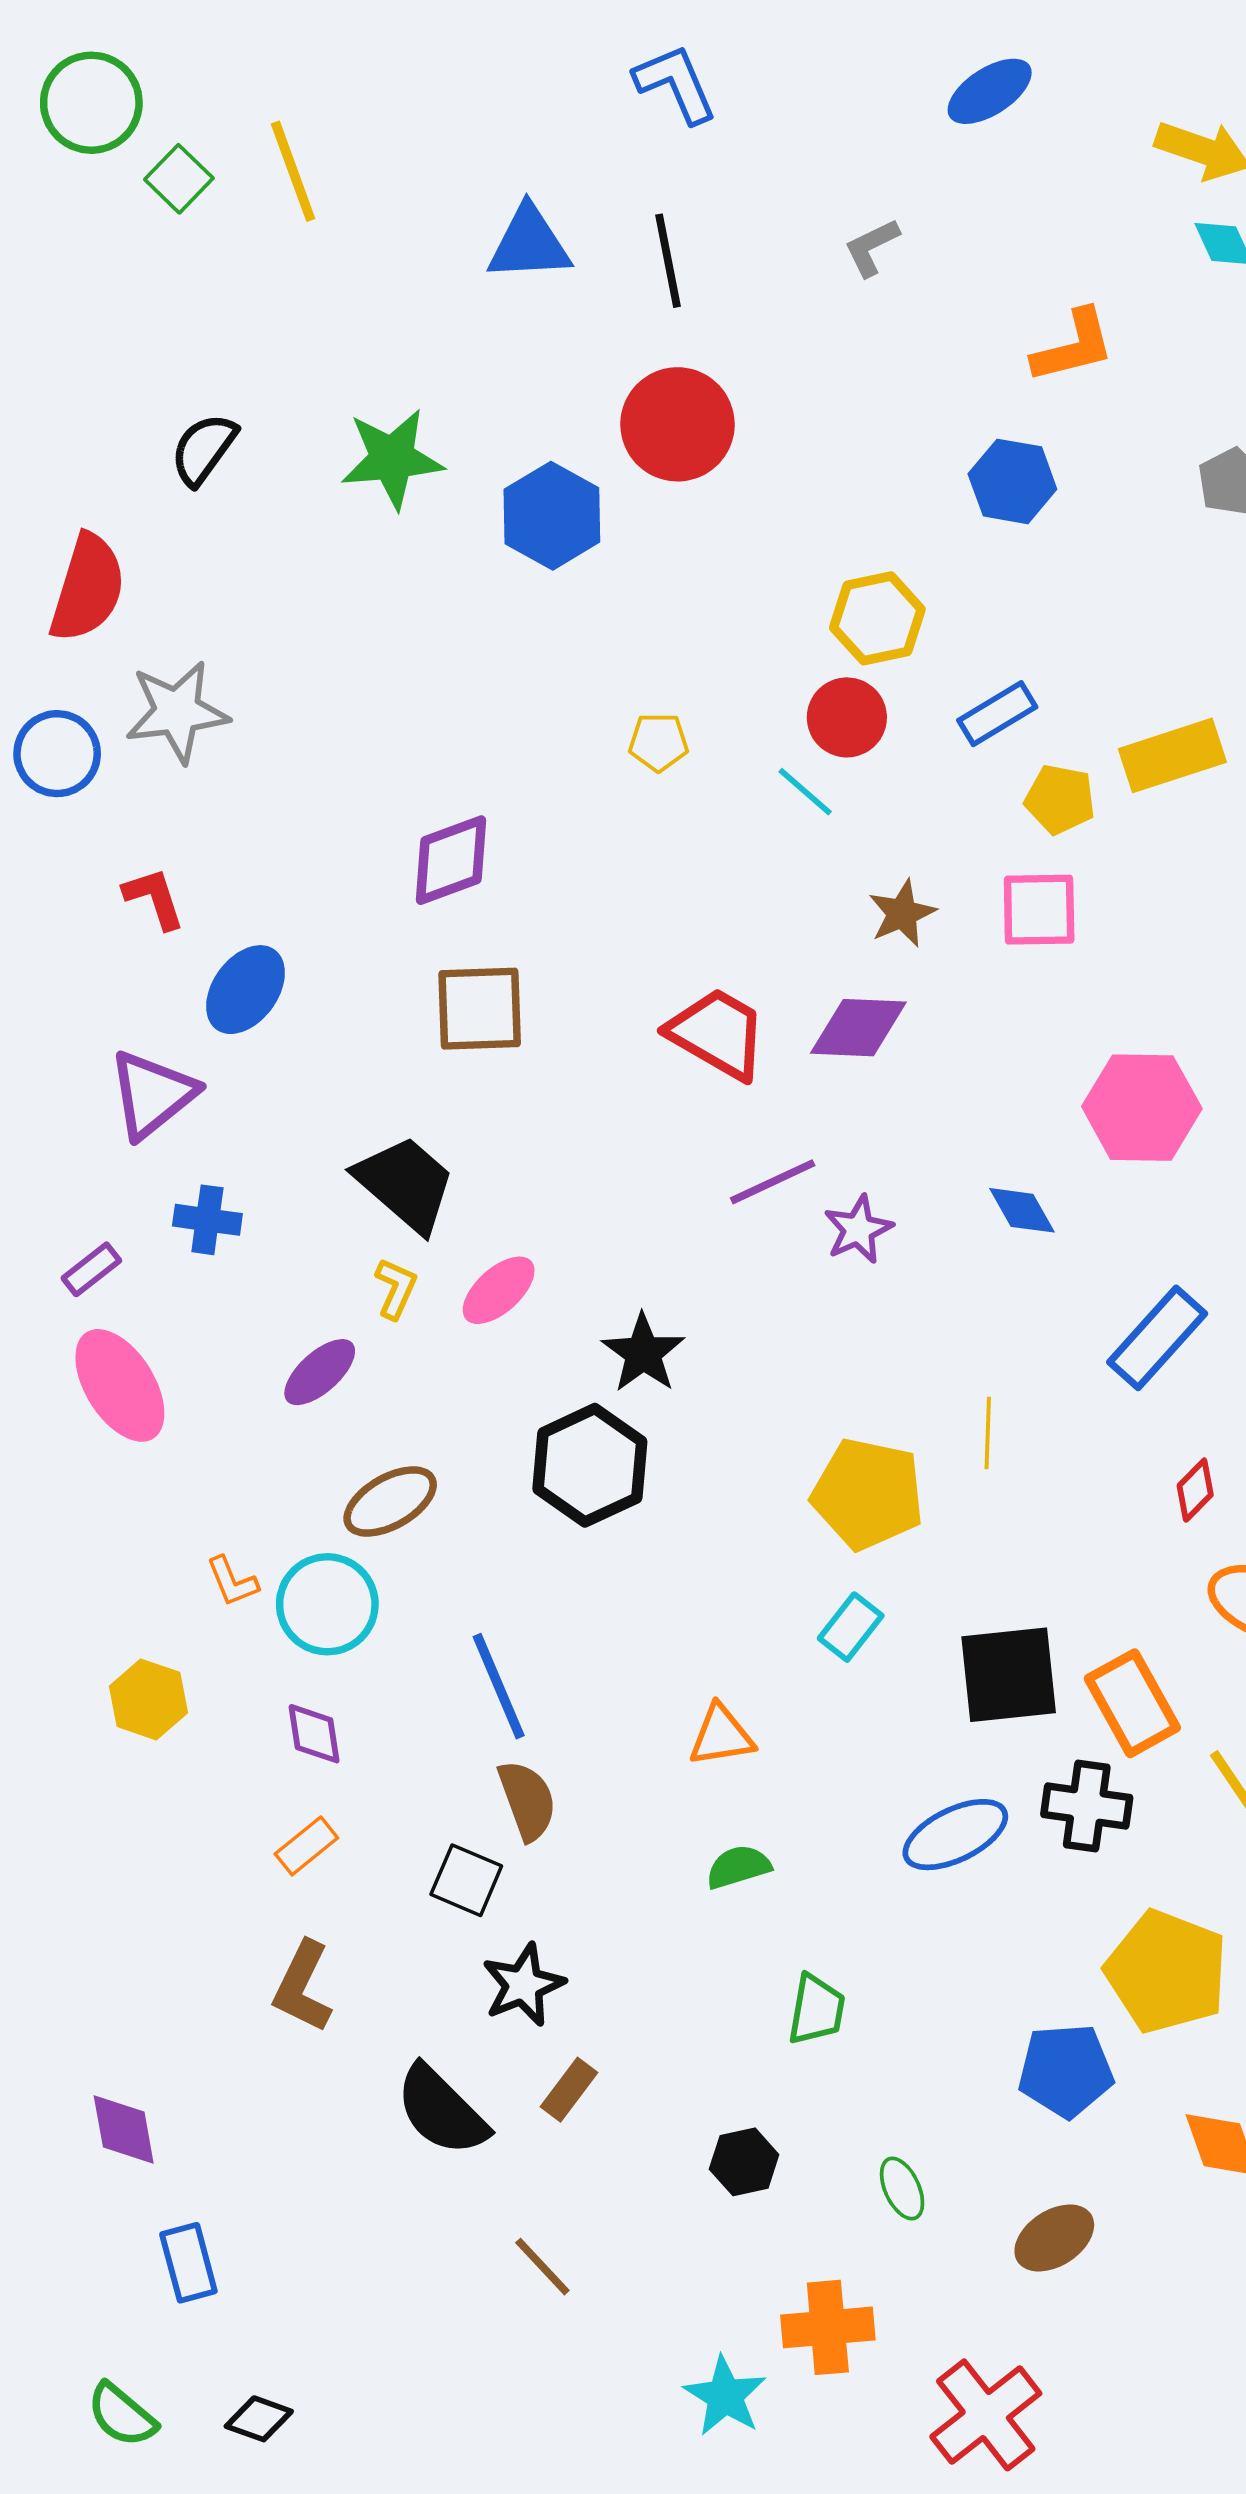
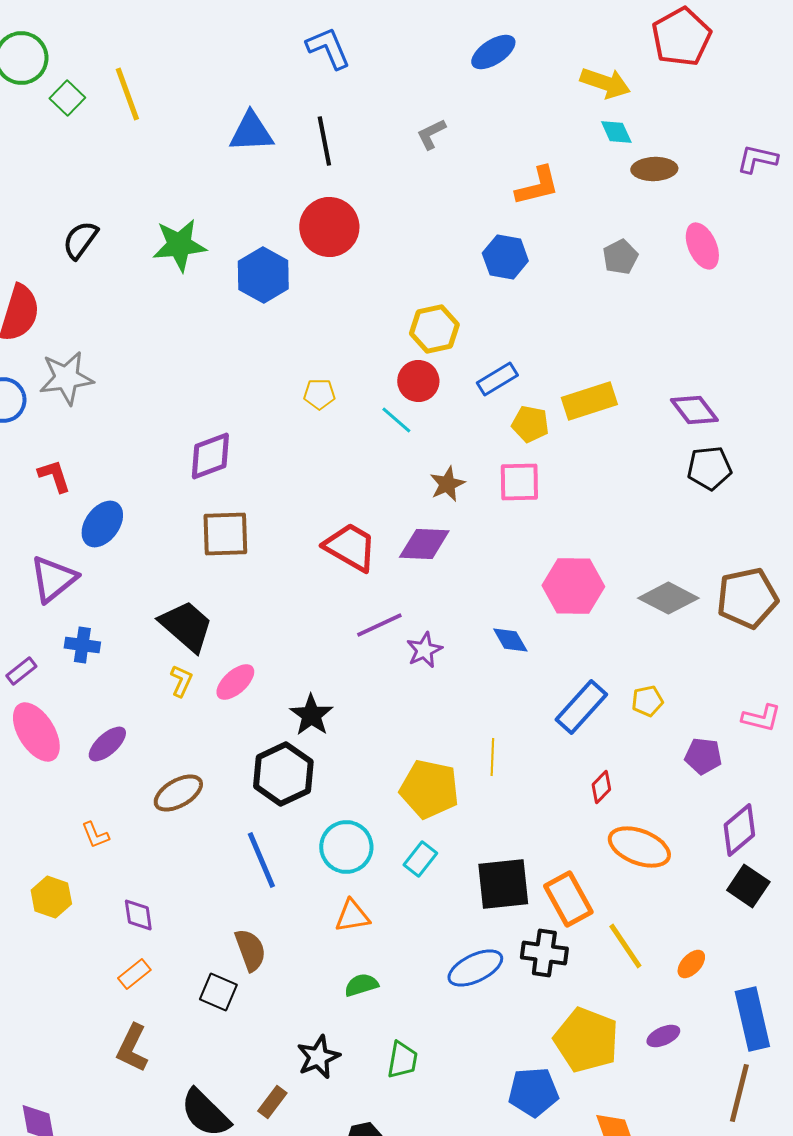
purple ellipse: (320, 1372) -> (107, 744), moved
cyan circle: (327, 1604) -> (346, 847), moved
blue line: (499, 1686) -> (261, 860), moved
black star: (523, 1985) -> (318, 1057), moved

